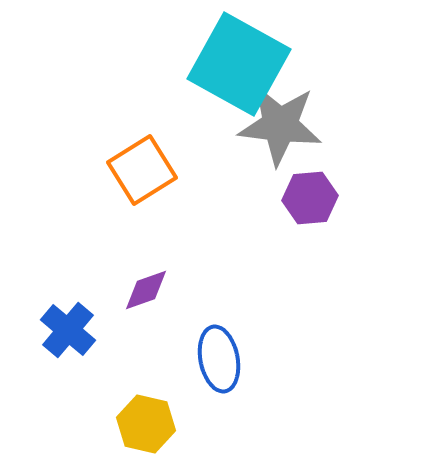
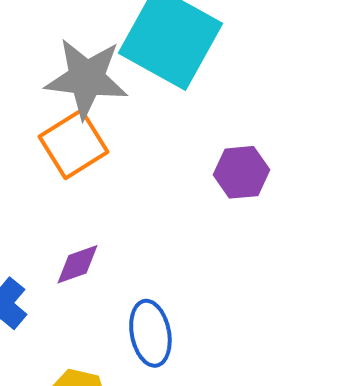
gray star: (280, 125) -> (86, 78), moved

